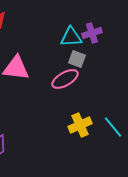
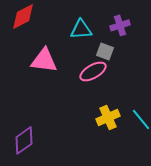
cyan triangle: (71, 37) -> (81, 29), moved

